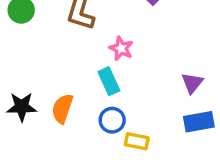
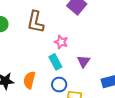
purple triangle: (192, 83) -> (84, 61), moved

